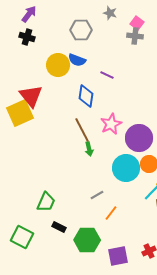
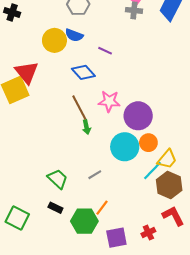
black cross: (27, 37) -> (12, 12), moved
blue diamond: (86, 96) -> (83, 72), turned -50
pink star: (111, 124) -> (109, 101), turned 30
green trapezoid: (46, 202) -> (58, 179), moved, turned -70
orange line: (111, 213) -> (102, 208), moved

